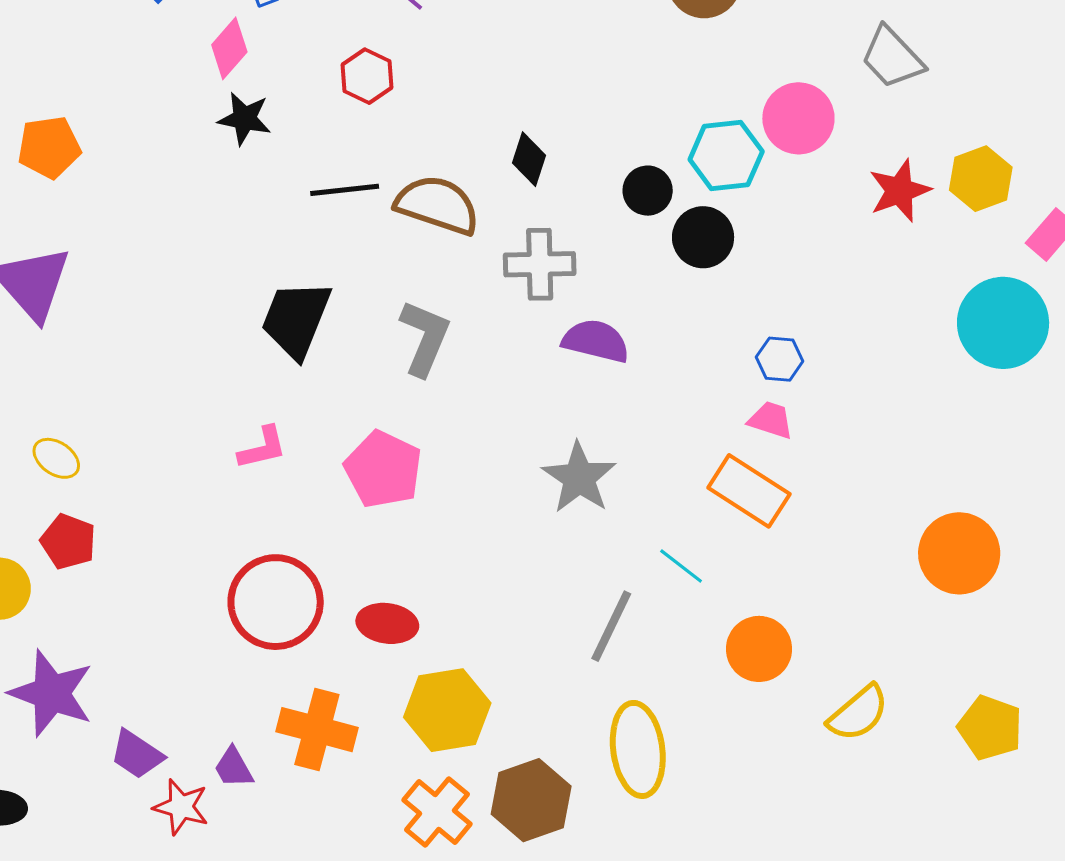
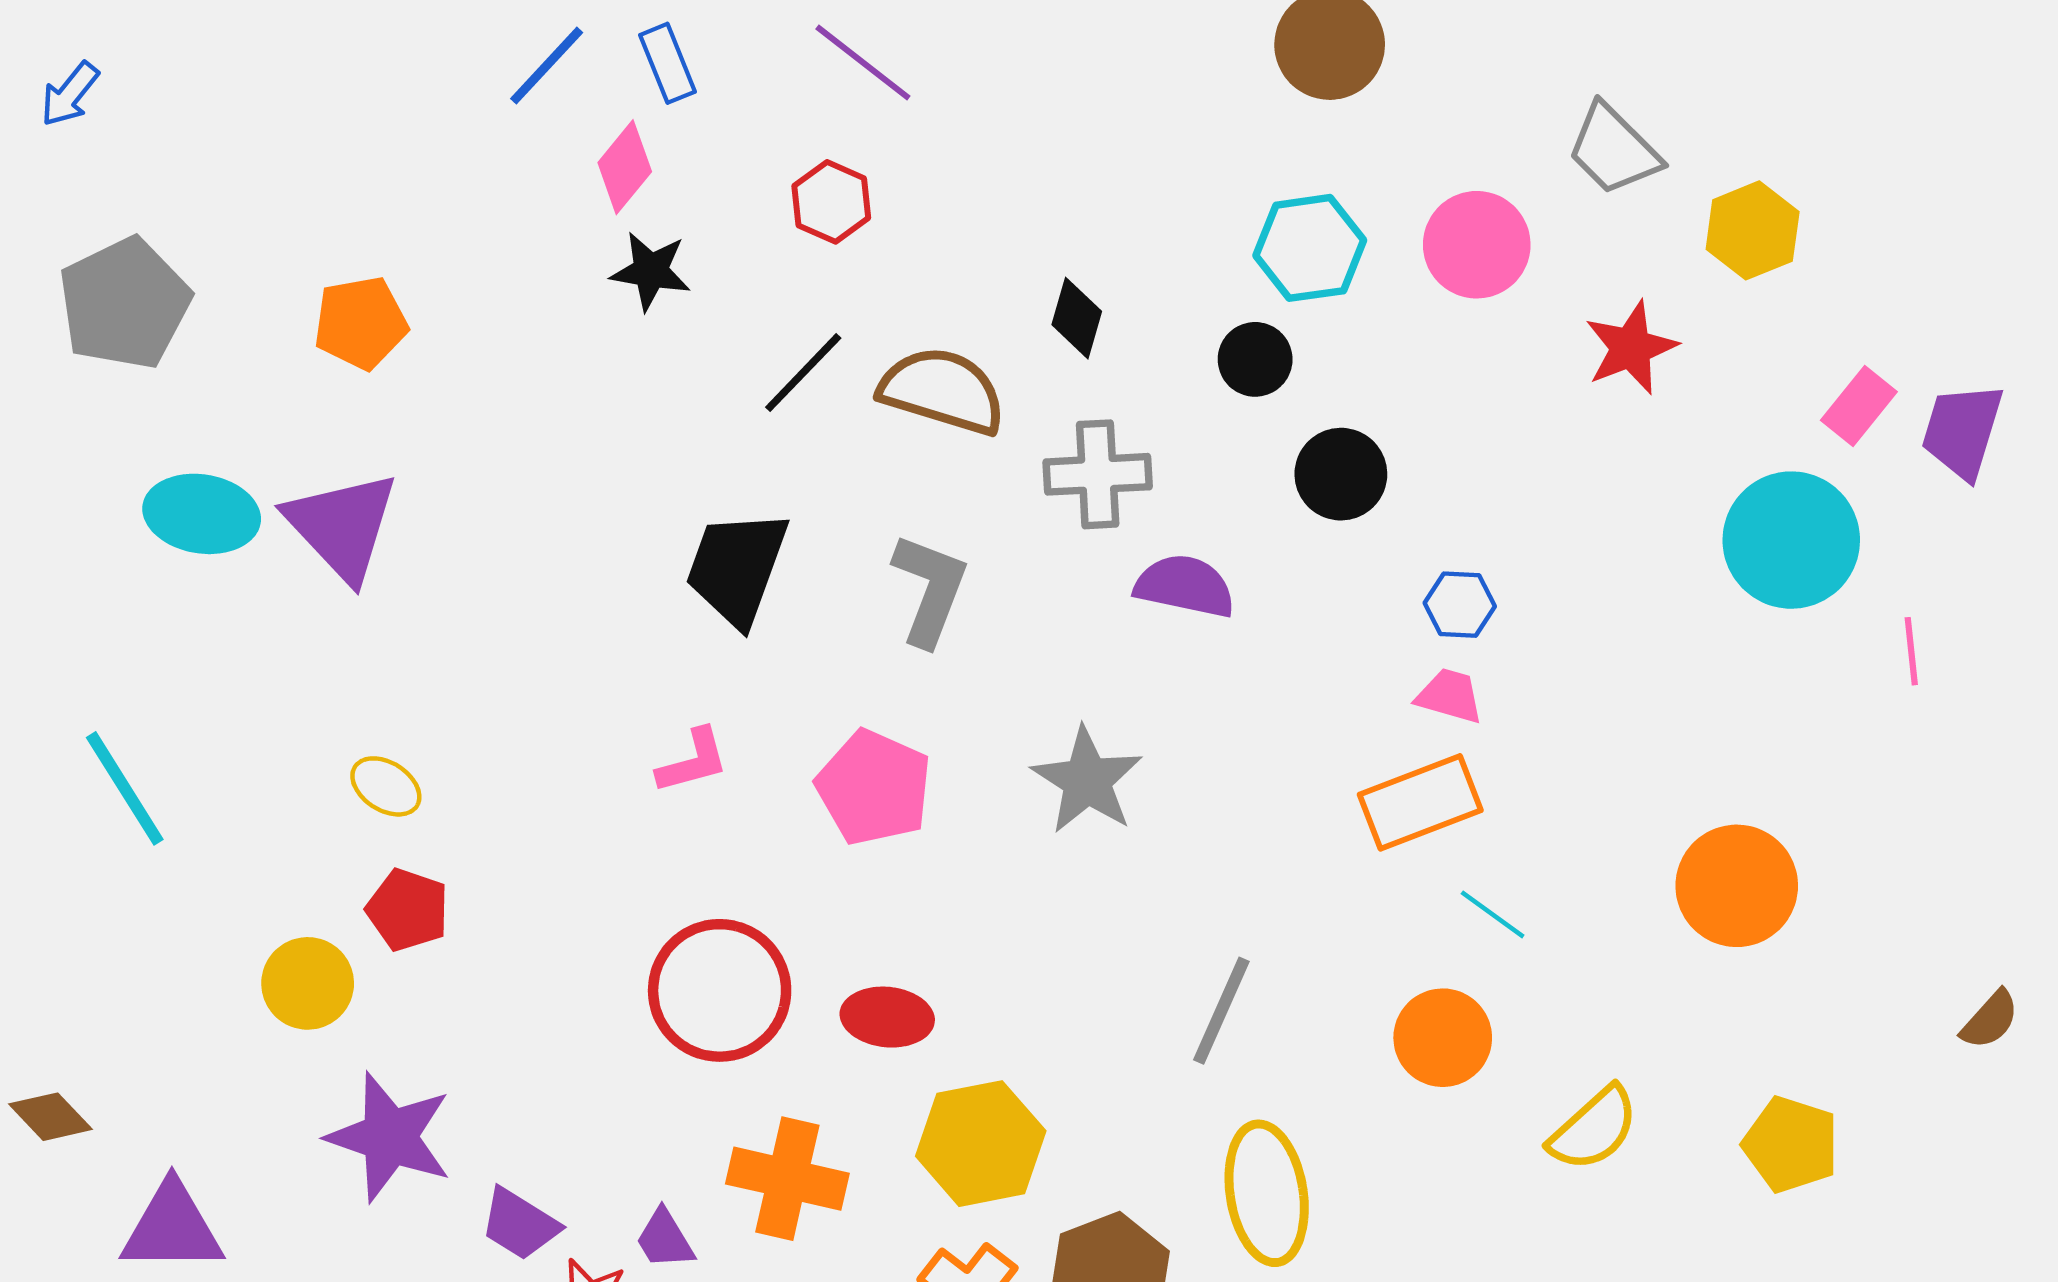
cyan hexagon: (726, 156) -> (1310, 248), moved
yellow hexagon: (981, 179) -> (1753, 230), moved
black line: (345, 190) -> (803, 373), turned -38
black circle: (703, 237) -> (1341, 474), moved
gray star: (579, 478) -> (1087, 780), moved
orange rectangle: (749, 491) -> (1420, 802), turned -52
cyan line: (681, 566) -> (1493, 914), moved

